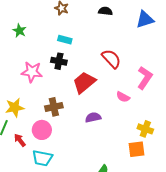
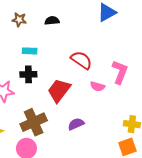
black semicircle: (105, 11) -> (52, 21), moved
pink semicircle: (123, 97) -> (97, 86), moved
brown cross: (54, 107) -> (34, 122), size x1.4

